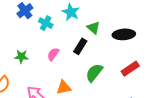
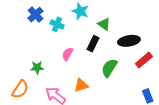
black ellipse: (124, 34) -> (129, 41), moved
green star: (21, 57) -> (37, 68), moved

